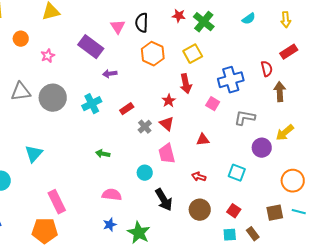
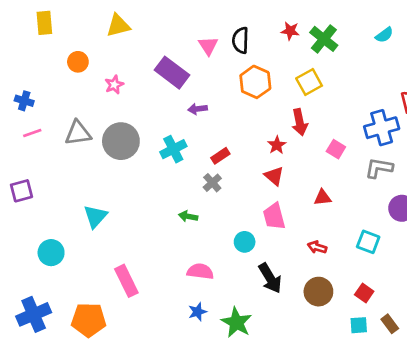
blue cross: (231, 80) -> (382, 128), moved
gray cross: (145, 127) -> (212, 183), moved
orange pentagon: (45, 231) -> (89, 320), moved

